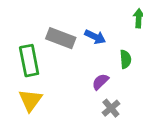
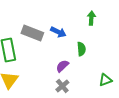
gray cross: (111, 108) -> (62, 86), moved

